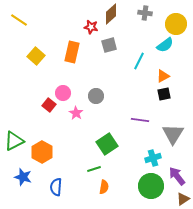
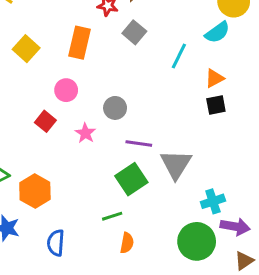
gray square: (109, 45) -> (134, 32), turned -35
pink circle: (63, 93) -> (66, 90), moved
purple line: (140, 120) -> (139, 144), moved
gray triangle: (173, 134) -> (176, 164), moved
cyan cross: (153, 158) -> (213, 201), moved
purple arrow: (177, 176) -> (235, 227), turned 138

